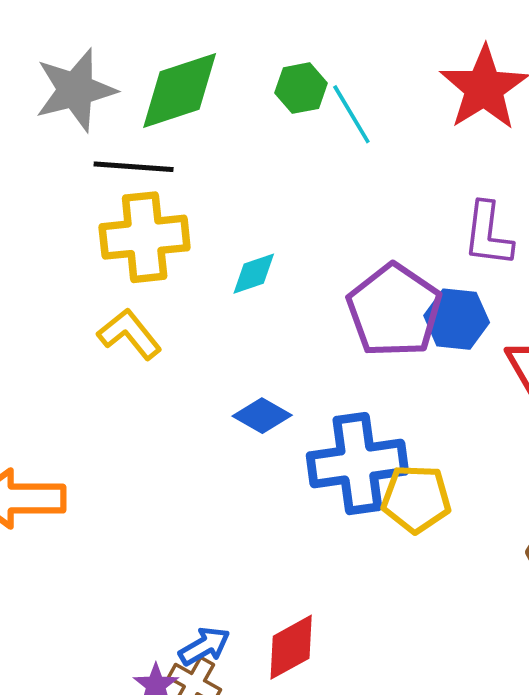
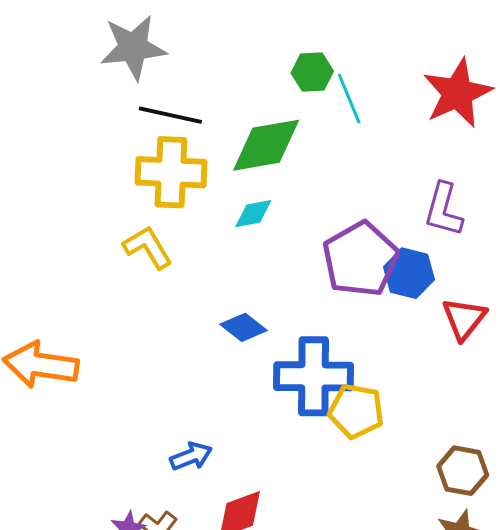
green diamond: (180, 91) -> (266, 145), moved
blue arrow: (204, 646) -> (191, 456), moved

